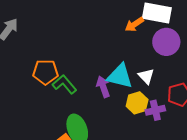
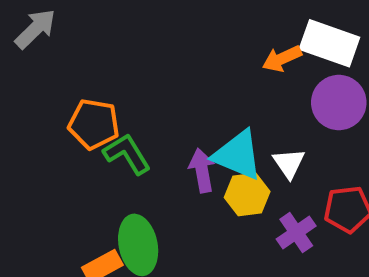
yellow hexagon: (137, 103) -> (247, 195), moved
purple cross: (155, 110) -> (296, 232), turned -30

